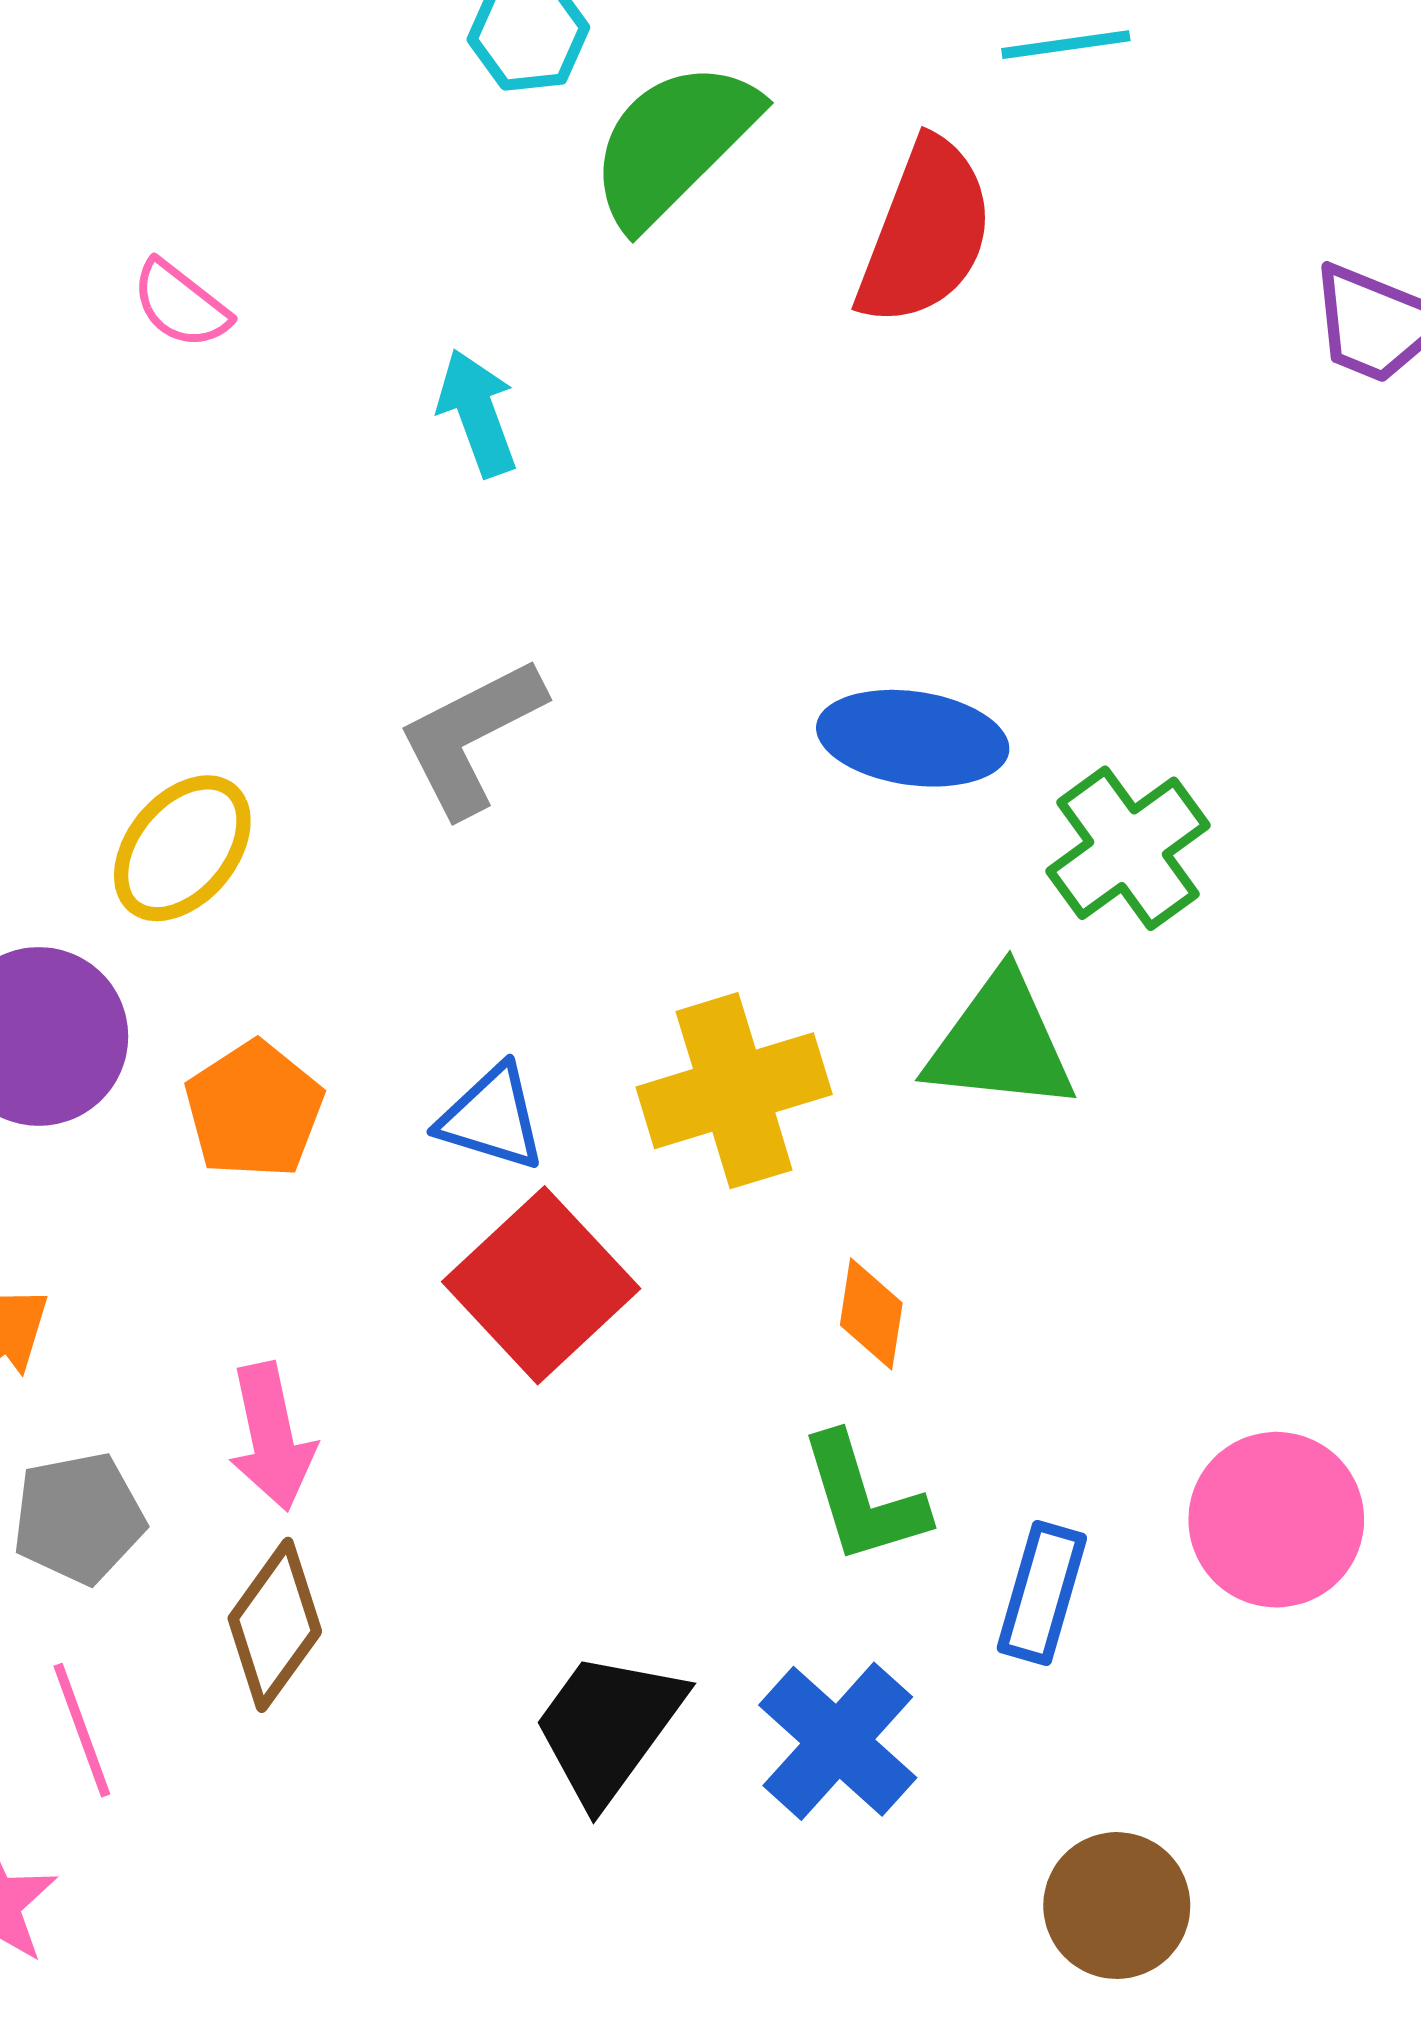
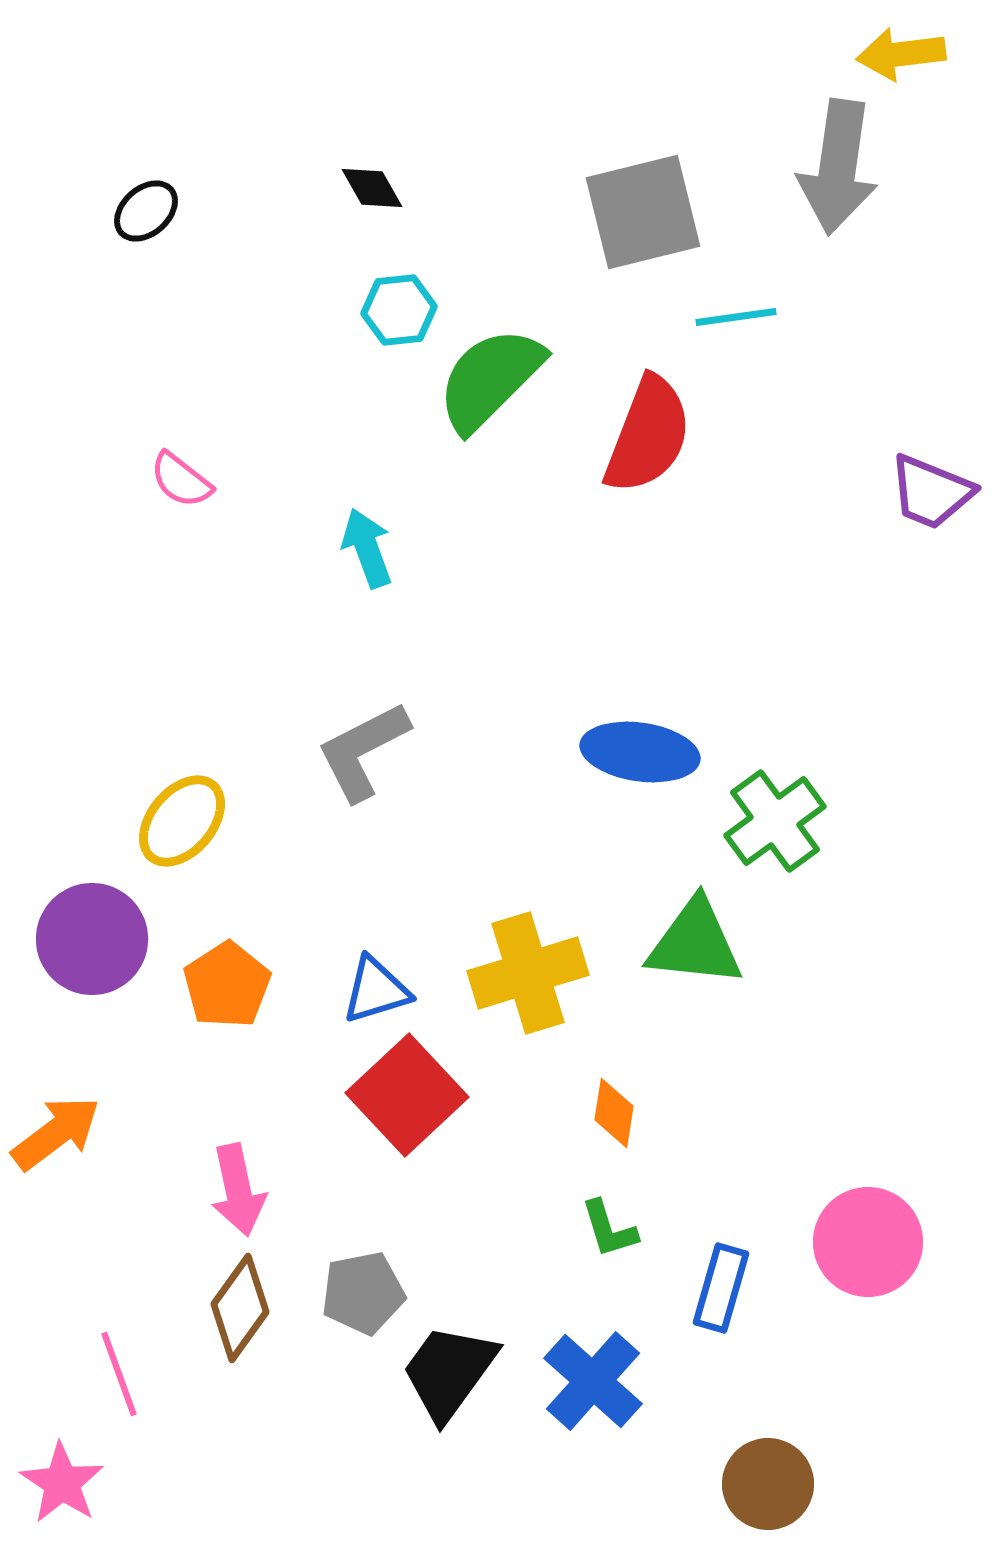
blue triangle: (492, 1118) -> (376, 990), turned -34
green L-shape: (863, 1499) -> (609, 1229), size x0.7
gray pentagon: (79, 1518) -> (363, 1293), moved

